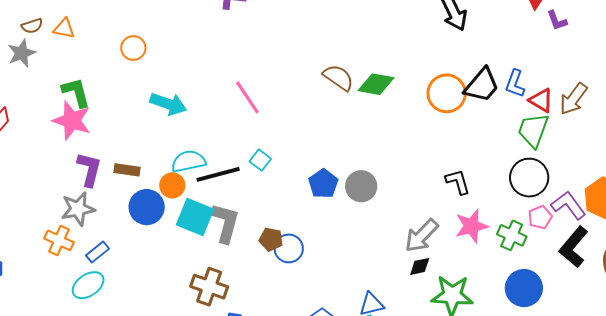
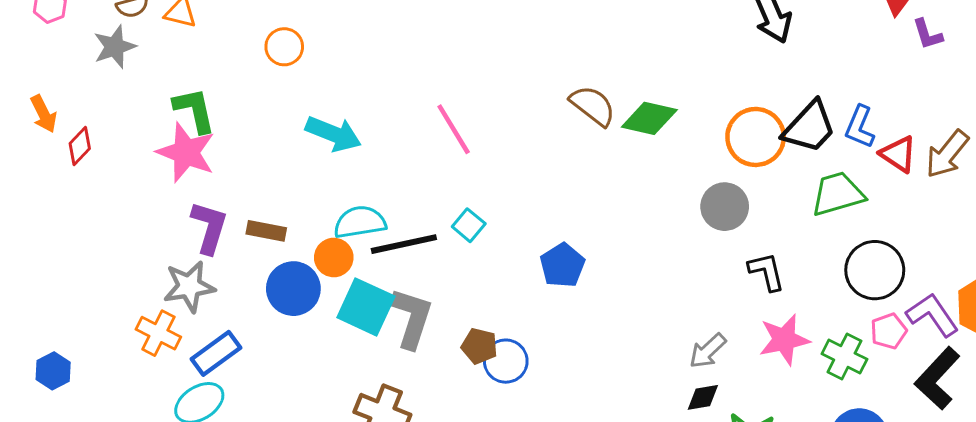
green trapezoid: (533, 130) -> (838, 194), moved, turned 51
gray circle: (361, 186) -> (725, 207), moved
gray arrow: (421, 236) -> (708, 351), size x0.7
blue rectangle: (98, 252) -> (216, 353), size x1.4

